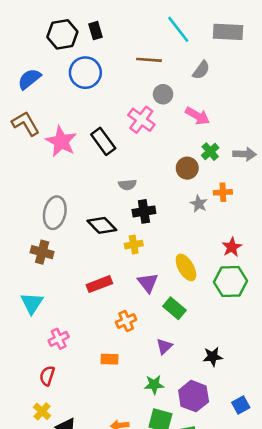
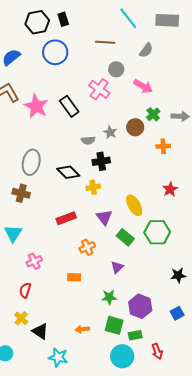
gray star: (199, 204) -> (110, 132), moved
green hexagon: (231, 281) -> (157, 232), moved
black star: (213, 357) -> (178, 275), moved

